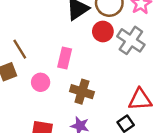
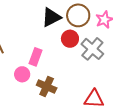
pink circle: (41, 82) -> (22, 74), moved

